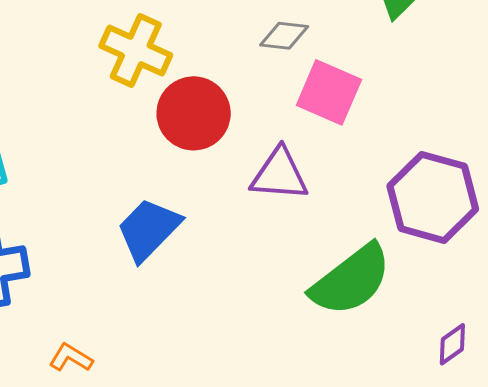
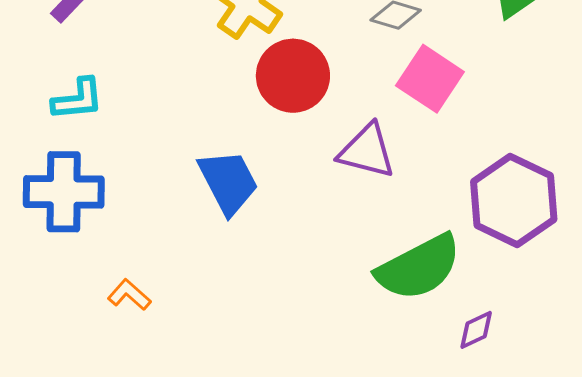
blue trapezoid: (149, 229) -> (228, 182), turned 98
purple diamond: (452, 344) -> (476, 330), moved

